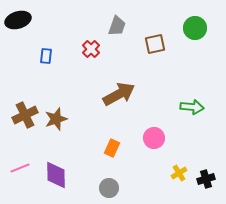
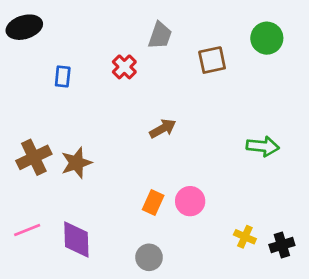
brown arrow: (119, 94) -> (163, 129), size x0.6
pink circle: (154, 138) -> (190, 201), moved
yellow cross: (179, 173) -> (245, 237), turned -35

